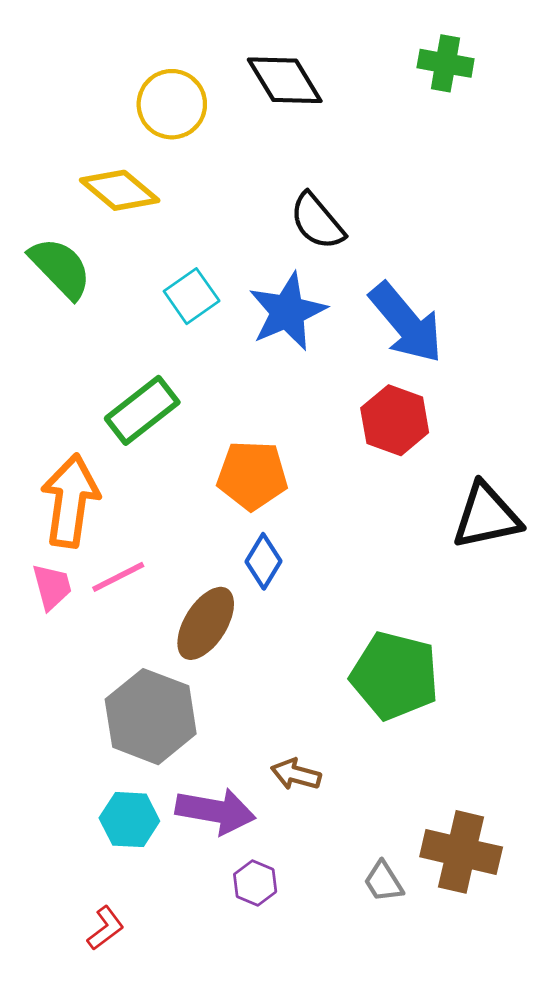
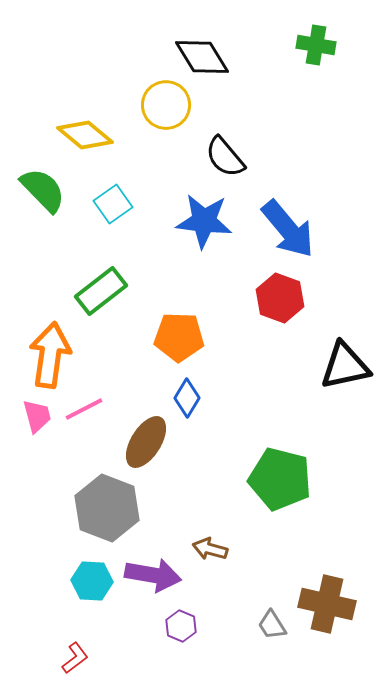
yellow circle: (172, 104) -> (166, 105), moved
cyan square: (192, 296) -> (113, 204), moved
blue star: (287, 312) -> (204, 221), turned 30

